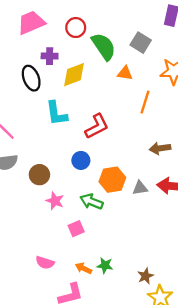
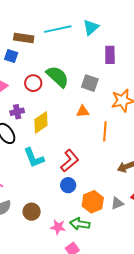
green semicircle: (104, 46) -> (58, 77), moved
blue circle: (81, 160) -> (68, 185), moved
pink star: (55, 201) -> (58, 227), moved

